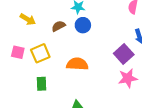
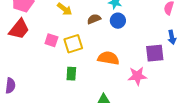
purple square: (124, 54) -> (155, 53), turned 30
pink star: (128, 78) -> (137, 76), moved

